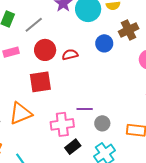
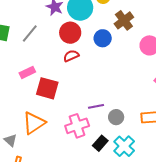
red circle: (45, 50) -> (70, 33), moved
pink rectangle: (11, 52) -> (27, 72), moved
red square: (40, 82) -> (47, 88), turned 35
black rectangle: (73, 147) -> (100, 143), moved

